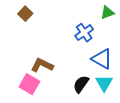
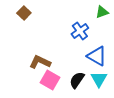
pink square: (29, 84) -> (50, 80), moved

